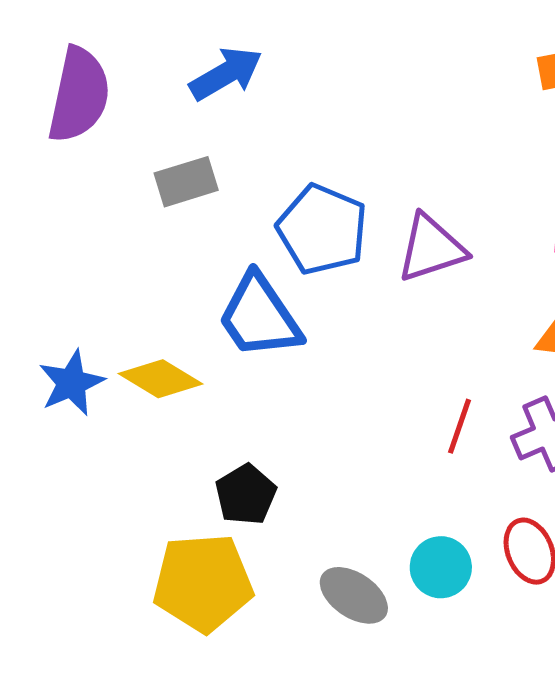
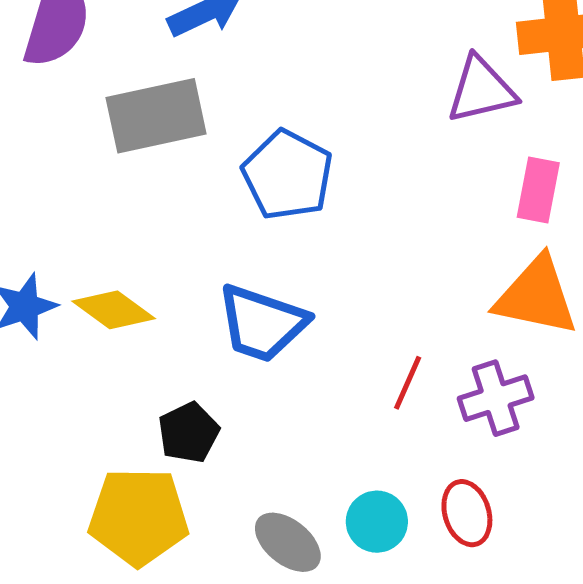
gray rectangle: (186, 182) -> (156, 116), size x1.6
purple triangle: (431, 248) -> (481, 90), moved
blue trapezoid: (259, 317) -> (262, 323), moved, turned -42

